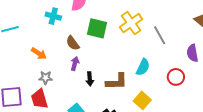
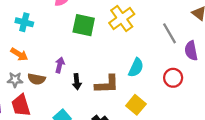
cyan cross: (53, 16) -> (24, 22), moved
gray line: (160, 35) -> (170, 33), moved
brown semicircle: (73, 43) -> (37, 79), moved, turned -42
gray star: (46, 78) -> (15, 80), moved

